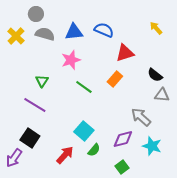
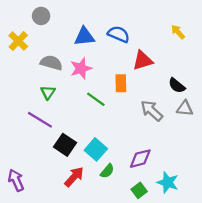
gray semicircle: (45, 34) -> (51, 63), moved
orange rectangle: (115, 79) -> (121, 83), moved, turned -42
gray arrow: (141, 117) -> (152, 111), moved
black square: (30, 138) -> (65, 145), moved
cyan star: (152, 146) -> (168, 182), moved
purple arrow: (14, 158) -> (16, 180), turned 120

